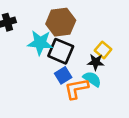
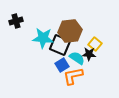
brown hexagon: (61, 22) -> (70, 31), moved
cyan semicircle: (92, 79) -> (77, 58), moved

